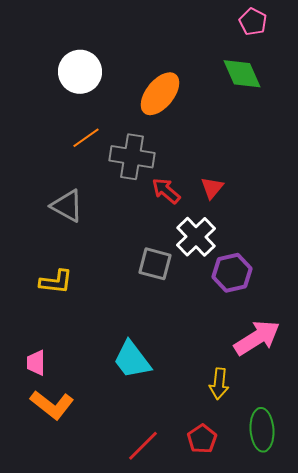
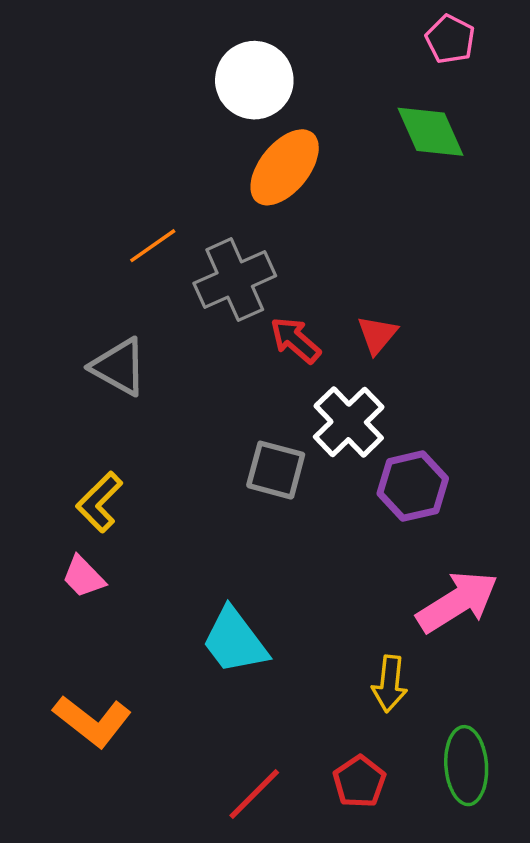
white circle: (80, 72) -> (254, 80), moved
gray cross: (132, 157) -> (235, 280), turned -33
yellow L-shape: (56, 282) -> (99, 502), turned 128
pink trapezoid: (36, 363) -> (83, 577), moved, turned -44

